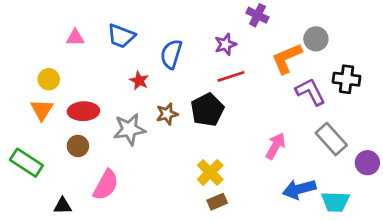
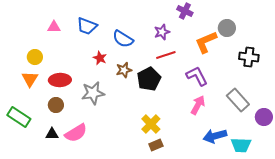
blue semicircle: (171, 54) -> (123, 39), turned -75
purple L-shape: (310, 92) -> (197, 76), moved
brown star: (167, 114) -> (124, 70), moved
pink semicircle: (106, 185) -> (76, 133), turned 30
black triangle: (63, 206) -> (52, 134), moved

